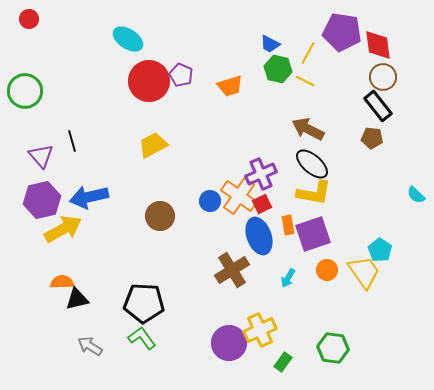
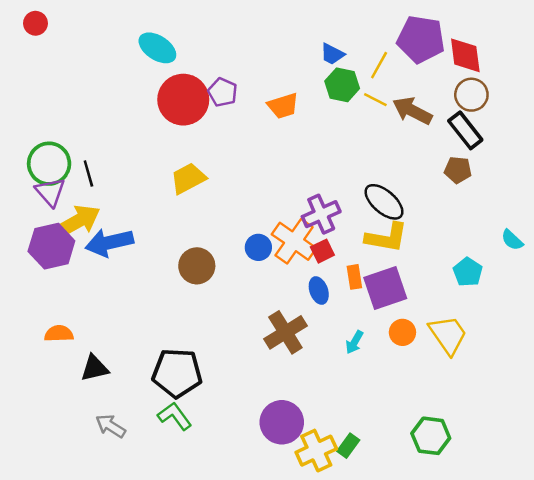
green circle: (25, 91) -> (49, 164), moved
brown arrow: (308, 129) -> (412, 111), moved
yellow arrow: (63, 229) -> (77, 222), moved
blue ellipse: (259, 236) -> (319, 290), size x0.6
cyan pentagon: (380, 250) -> (468, 272), moved
orange semicircle: (62, 282) -> (59, 334), moved
yellow cross: (260, 330) -> (316, 451), moved
green hexagon: (333, 348) -> (431, 436), moved

